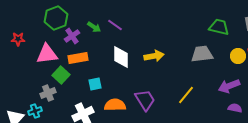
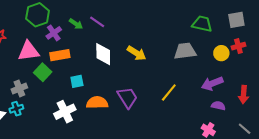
yellow arrow: (154, 56) -> (137, 53), turned 42
gray cross: (48, 93) -> (19, 88), moved

